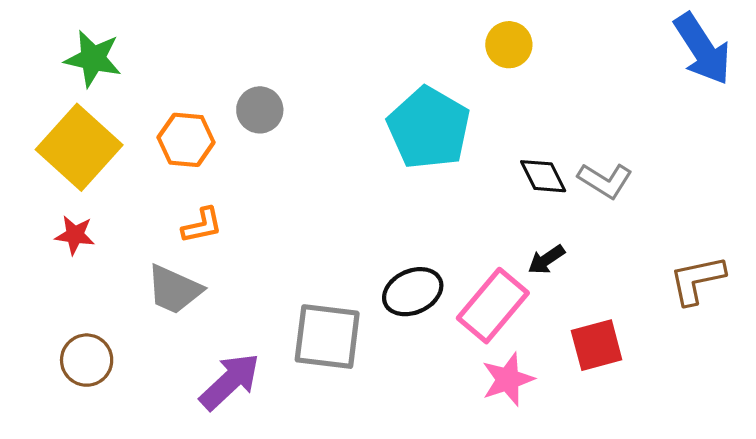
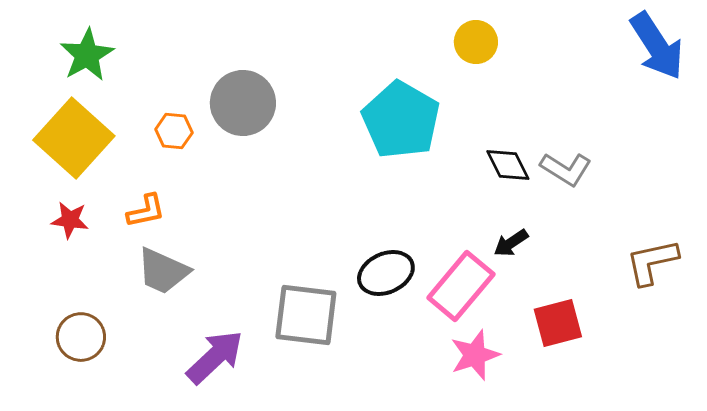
green star: (93, 59) -> (87, 55), turned 30
gray circle: (260, 110) -> (243, 103), size x1.5
orange hexagon: (186, 140) -> (174, 131), size x0.7
orange L-shape: (202, 225) -> (146, 211), moved

